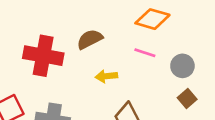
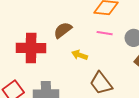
yellow arrow: (106, 76) -> (80, 55), turned 35

